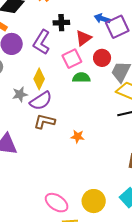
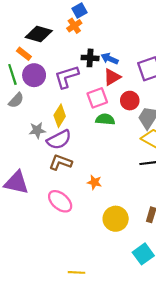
blue arrow: (102, 19) -> (110, 59), moved
purple L-shape: (42, 42) -> (67, 77), turned 35
yellow circle: (94, 201) -> (116, 219), moved
pink ellipse: (57, 203) -> (60, 201), moved

